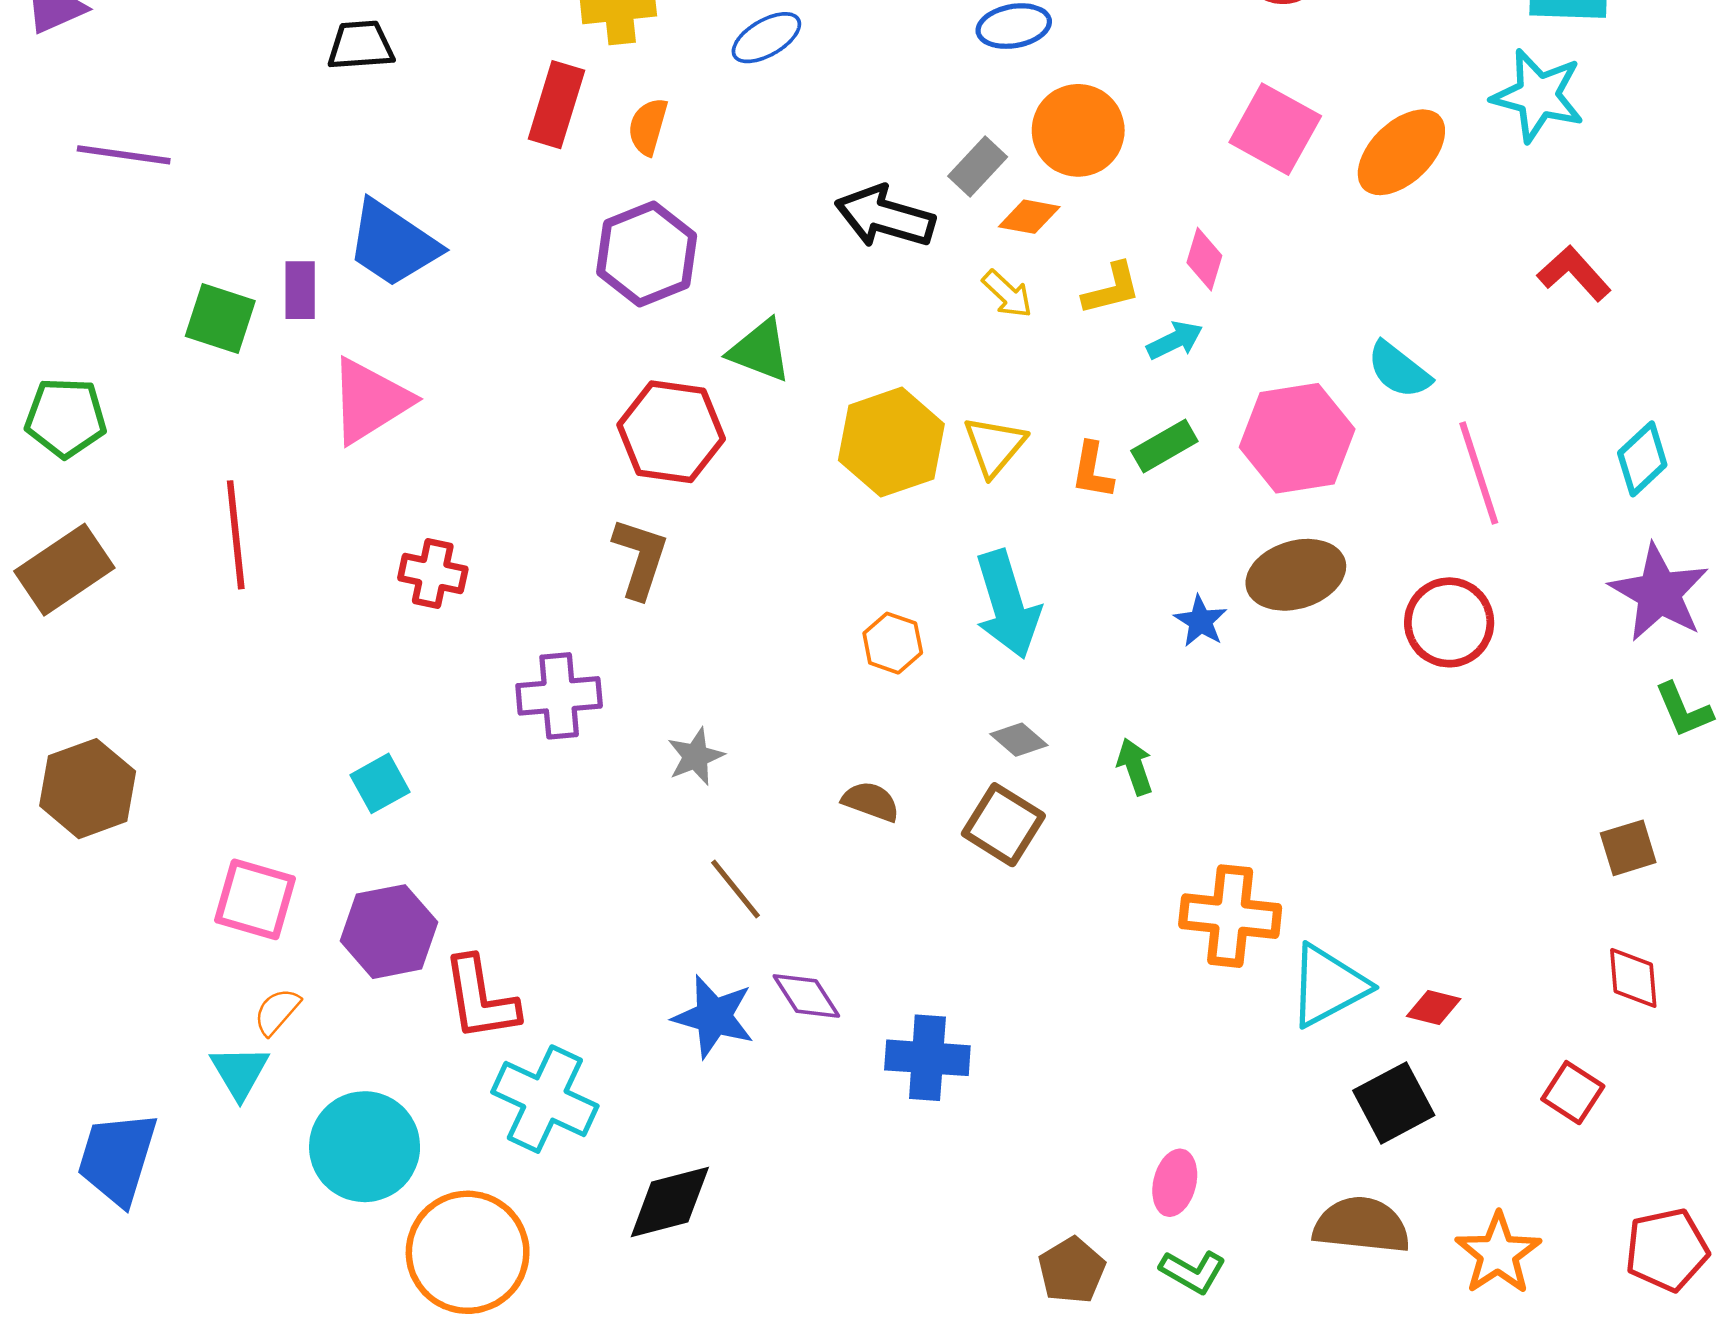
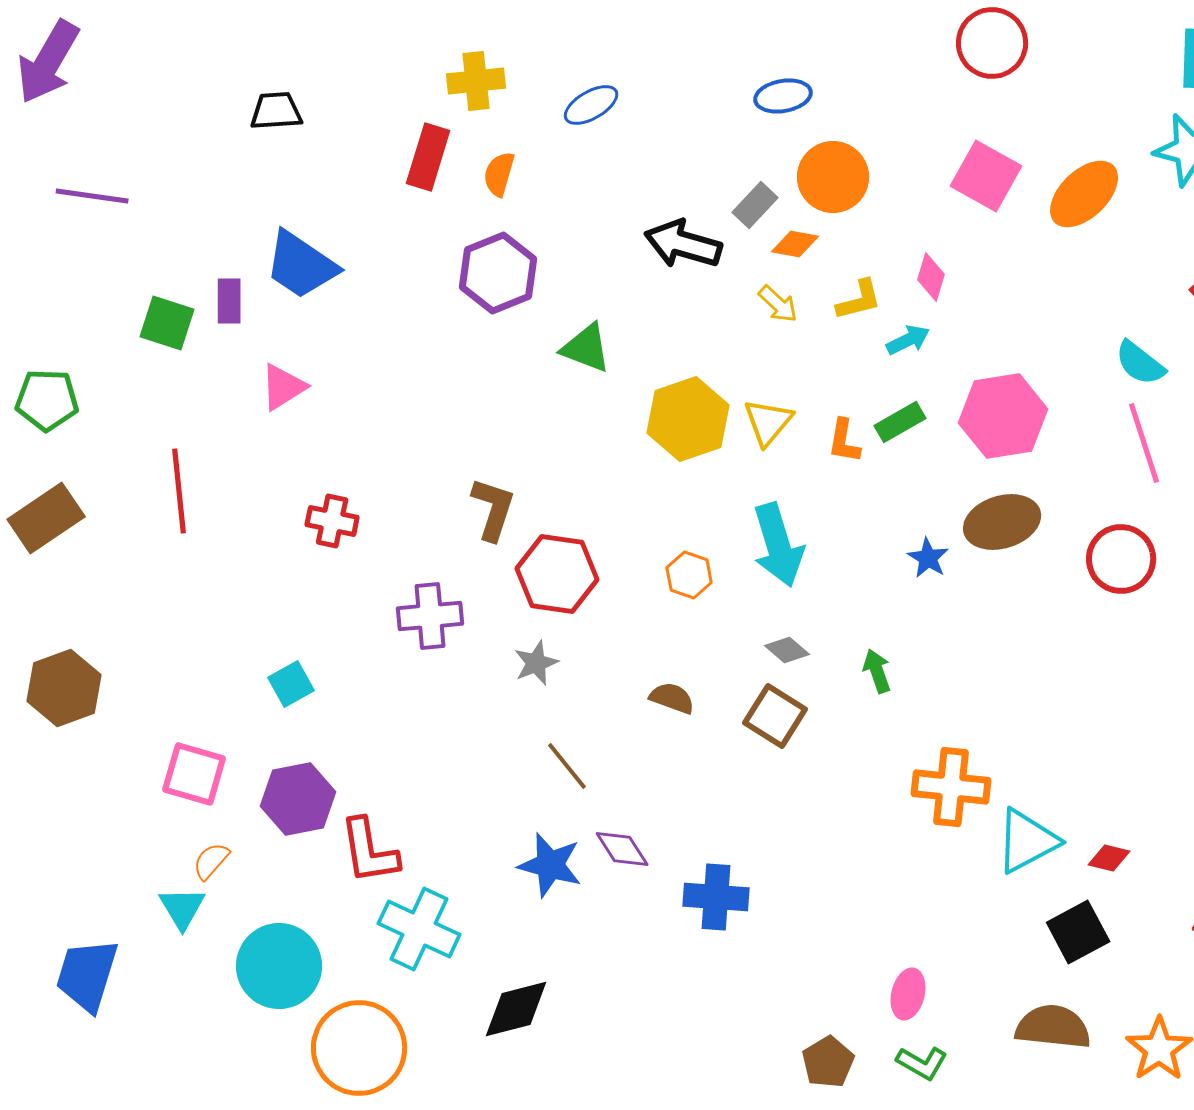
cyan semicircle: (1399, 370) -> (1140, 363), moved
pink triangle: (370, 401) -> (283, 387), size x0.7
red hexagon: (671, 432) -> (557, 574), moved

